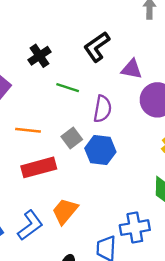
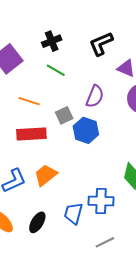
green line: (68, 88) -> (56, 70), moved

